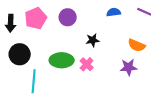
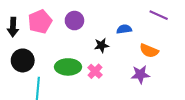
blue semicircle: (114, 12) -> (124, 29), moved

